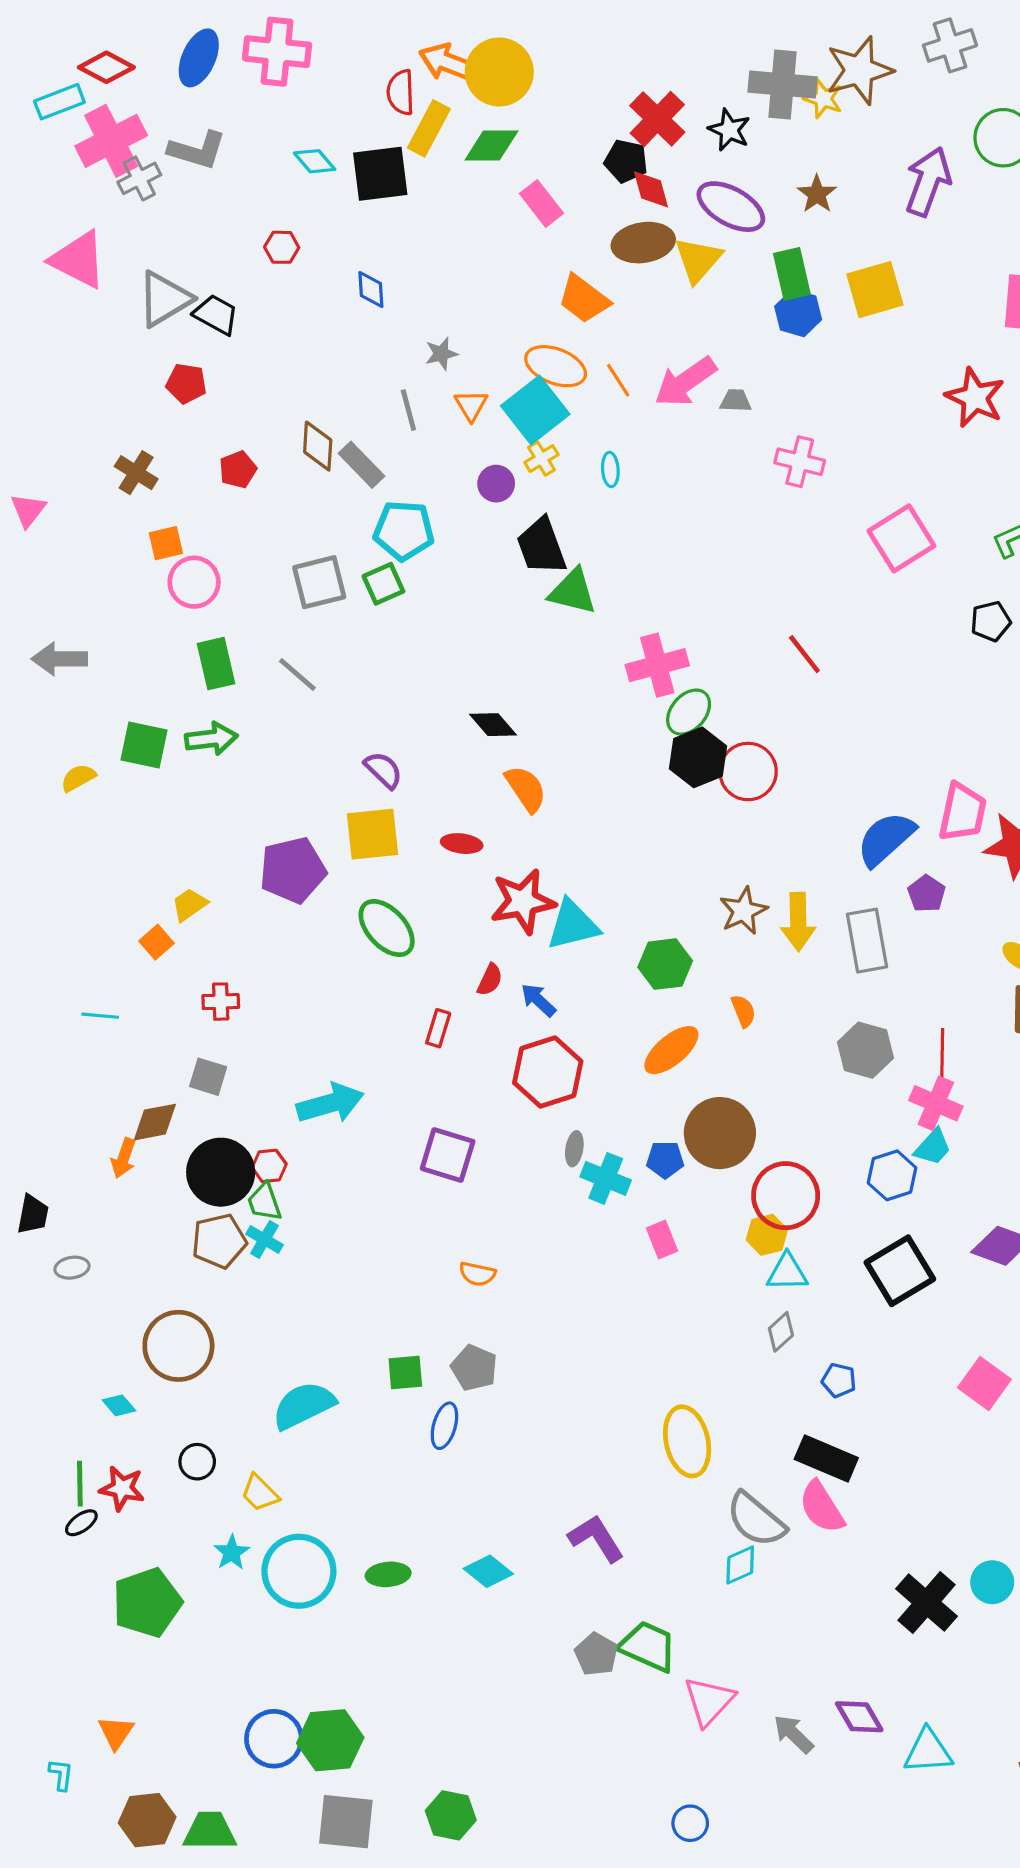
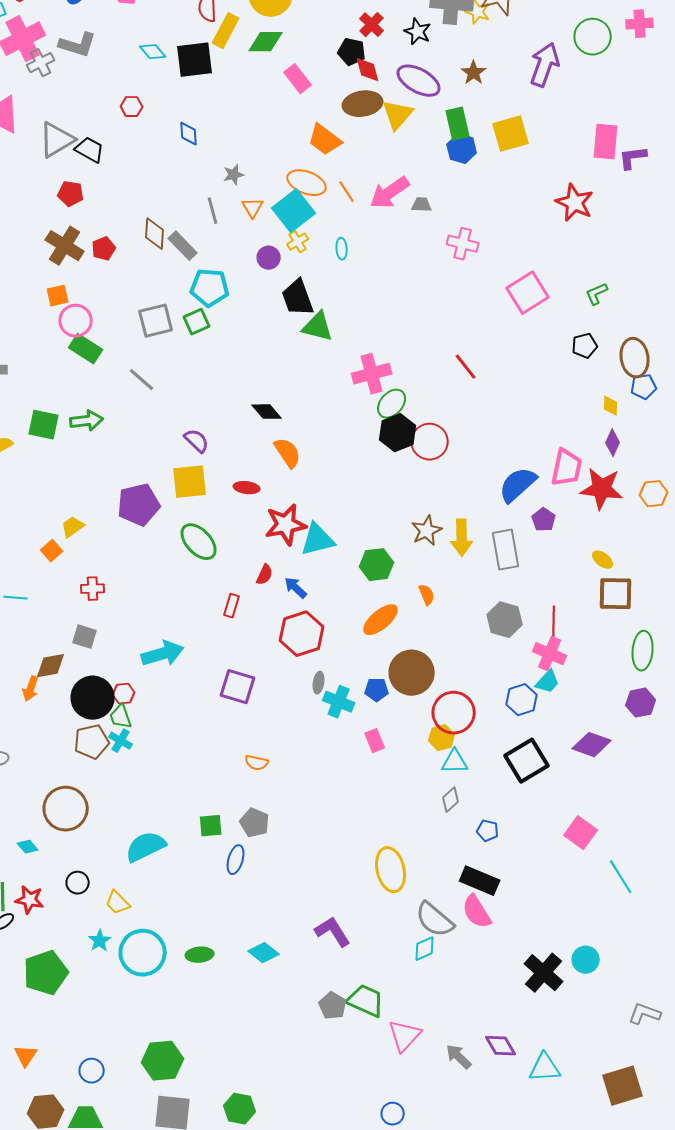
red cross: (657, 119) -> (372, 25), size x0.7
brown cross: (136, 473) -> (65, 246), moved, size x1.4
green rectangle: (216, 664) -> (86, 349), moved, turned -44
blue circle: (274, 1739) -> (92, 1071), moved, size x0.7

